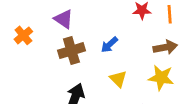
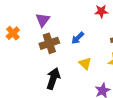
purple triangle: (64, 19) -> (43, 20), turned 35

